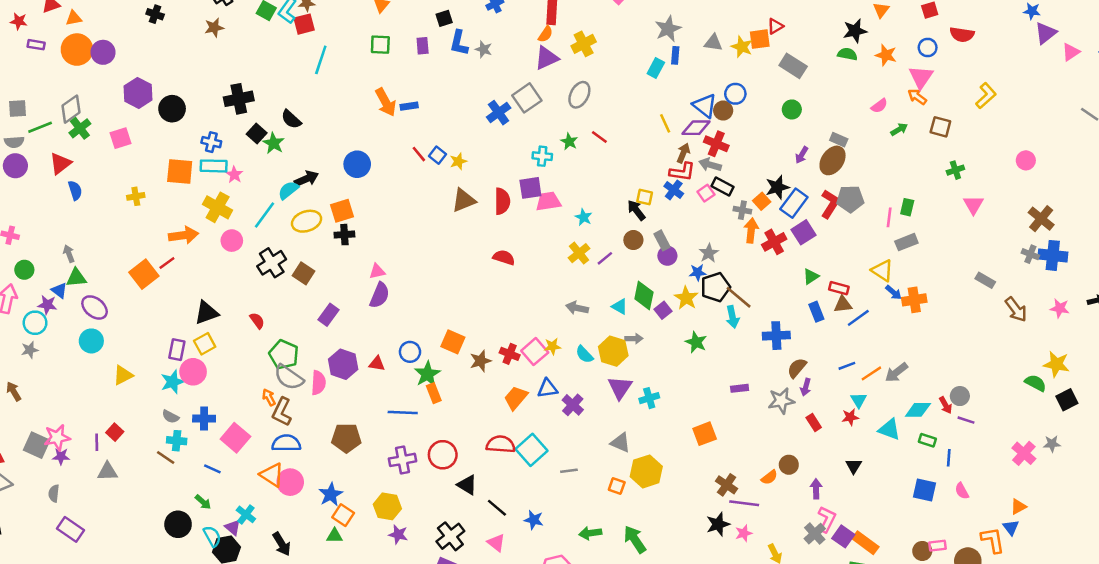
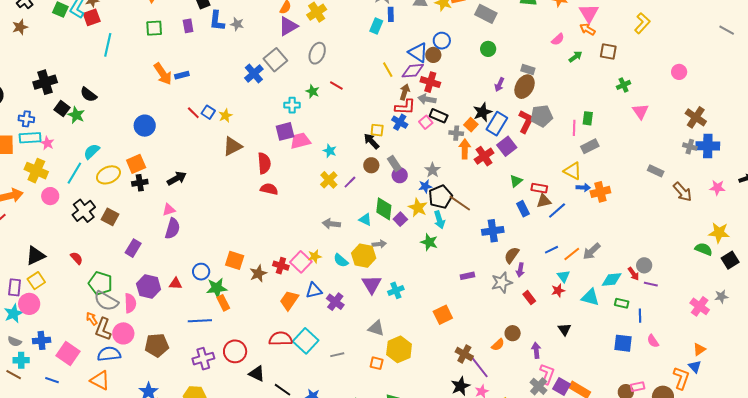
black arrow: (306, 179) -> (177, 178), moved
red semicircle: (502, 201) -> (264, 163), moved
blue arrow: (894, 292) -> (583, 188), turned -32
cyan arrow: (732, 317) -> (439, 220), moved
green star: (427, 374) -> (217, 288), turned 30
pink circle: (290, 482) -> (123, 333), moved
purple line: (744, 503) -> (480, 367), turned 50
orange L-shape: (993, 540) -> (681, 378), turned 35

